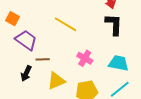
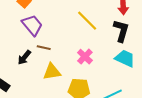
yellow line: (66, 24) -> (87, 21), moved
cyan trapezoid: (119, 63) -> (125, 58), moved

